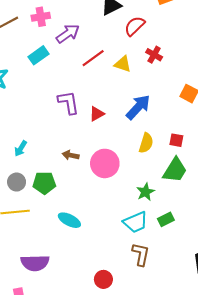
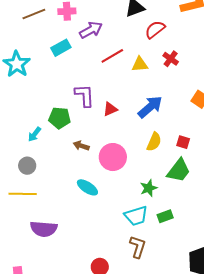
yellow triangle: (123, 64) -> (140, 64), turned -30
green pentagon: (44, 183) -> (60, 118), moved
cyan ellipse: (69, 220) -> (87, 187), moved
purple semicircle: (35, 263) -> (44, 229), moved

